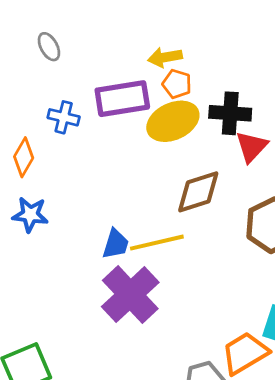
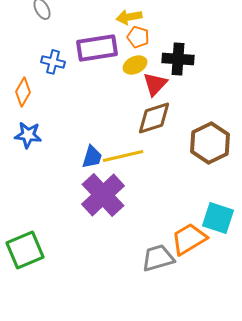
yellow ellipse: (173, 121) -> (135, 65), size x0.6
red triangle: (252, 147) -> (155, 84), moved

